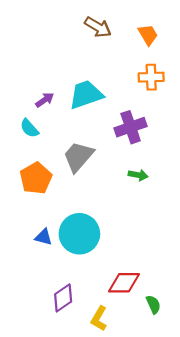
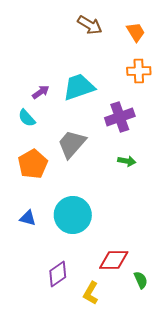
blue triangle: (44, 237) -> (28, 218), moved

